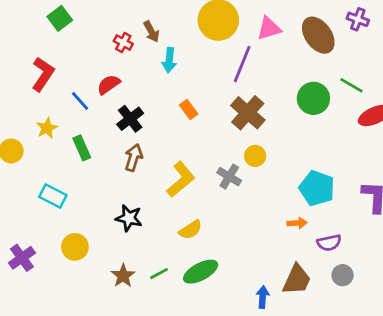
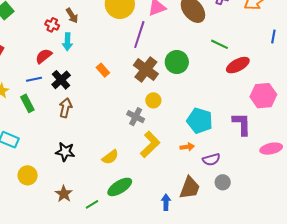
cyan arrow: (169, 60) -> (67, 42), moved
green circle: (313, 98) -> (177, 62), moved
blue line: (80, 101) -> (34, 79), moved, turned -56
yellow L-shape: (181, 179) -> (150, 144), moved
green line: (159, 274) -> (92, 204), moved

